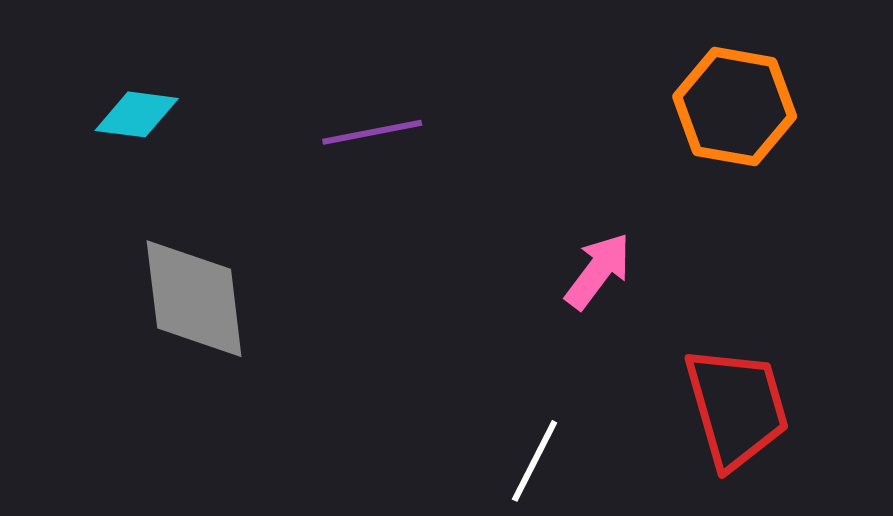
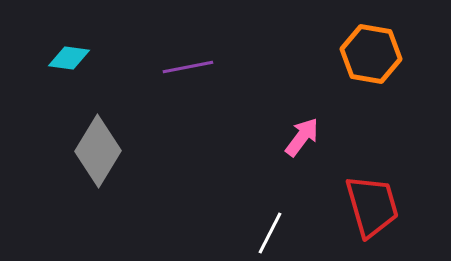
gray diamond: (194, 299) -> (98, 151), turned 38

